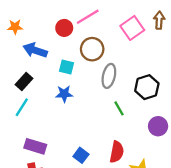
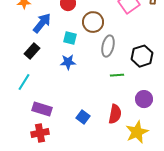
blue arrow: (35, 50) -> (42, 23), turned 110
cyan line: (22, 107) -> (24, 82), moved
green line: (119, 108) -> (117, 75), turned -64
purple circle: (158, 126) -> (144, 99), moved

